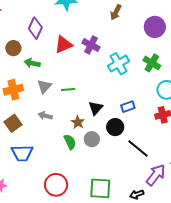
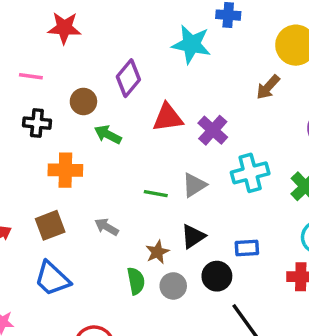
gray triangle: (44, 86) -> (194, 185), moved
blue trapezoid: (22, 153) -> (52, 279), turned 30

